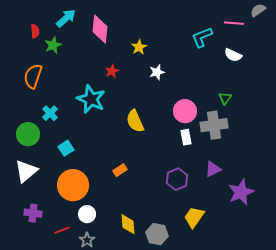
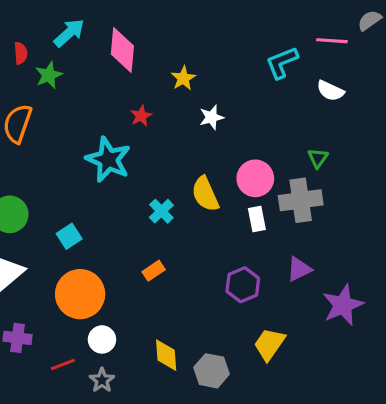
cyan cross: (50, 113) -> (161, 211), moved
yellow semicircle: (135, 121) -> (205, 194), moved

